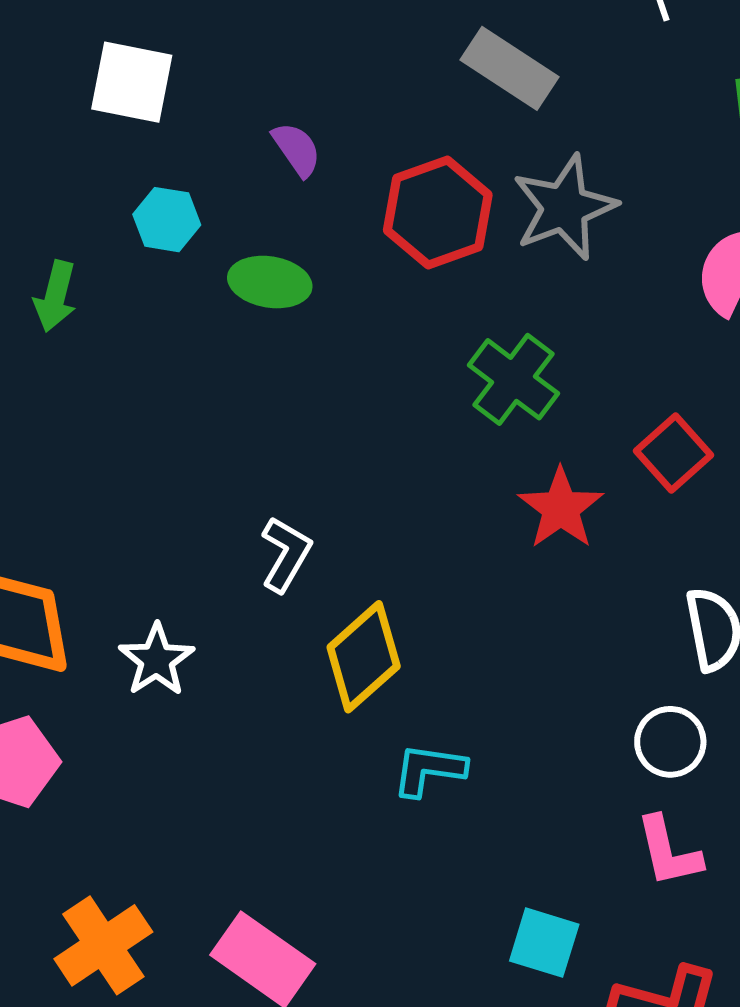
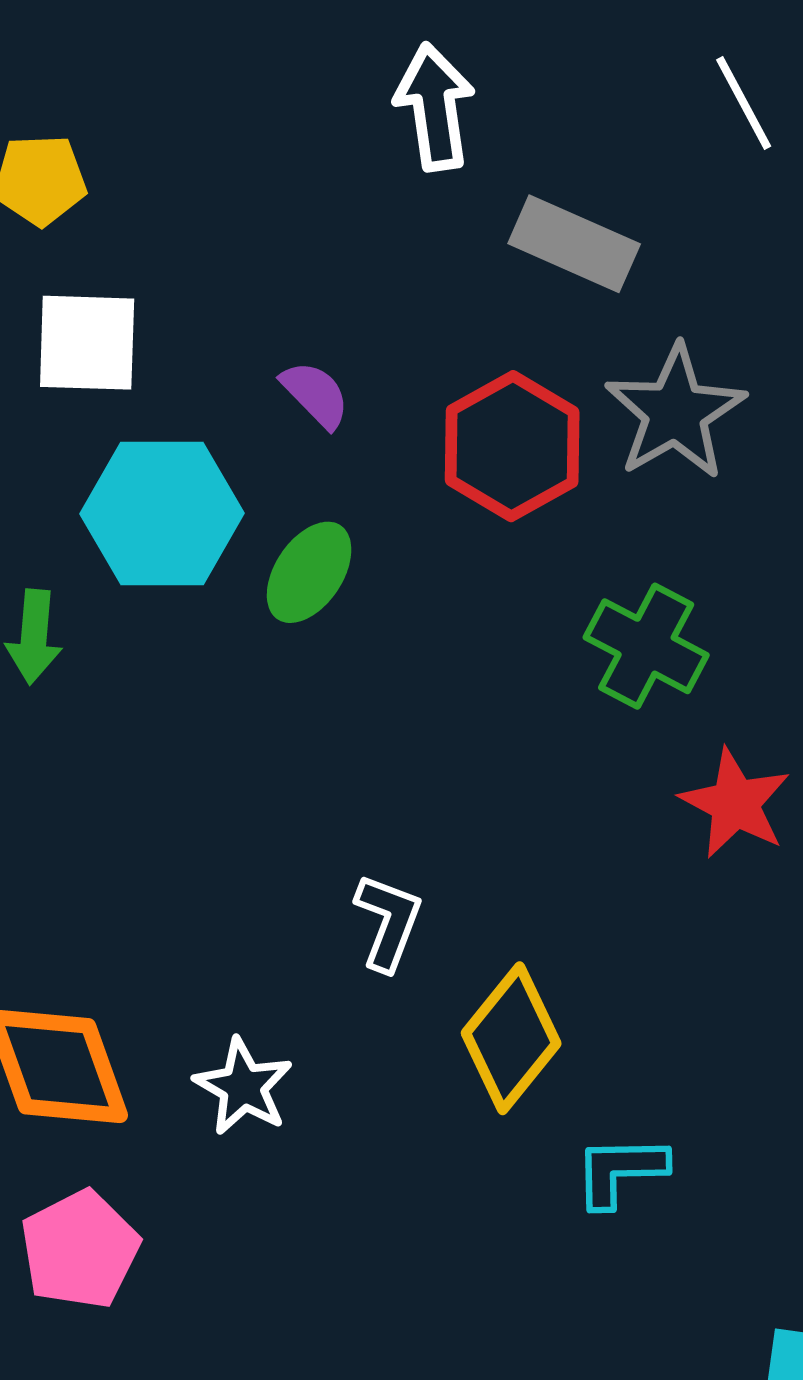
cyan hexagon: (167, 220) -> (162, 514), size x1.8
green ellipse: (270, 282) -> (309, 572), turned -56

